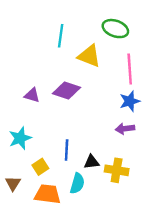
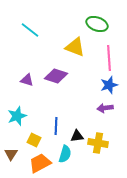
cyan line: (61, 36) -> (30, 30), moved, turned -60
yellow square: (40, 167) -> (34, 140), turned -32
orange trapezoid: (48, 194) -> (40, 163), turned -35

